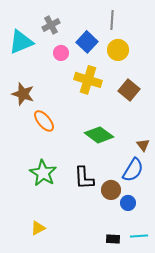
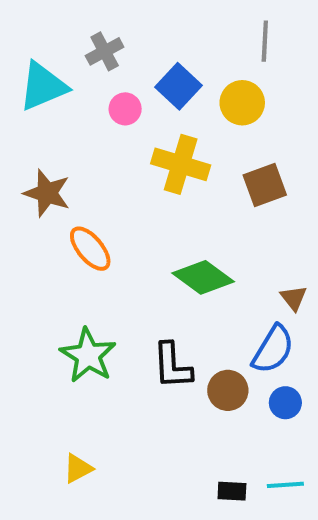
gray line: (112, 20) -> (265, 41), moved
brown square: (129, 90) -> (265, 185), turned 30
blue circle: (128, 203) -> (285, 403), moved

